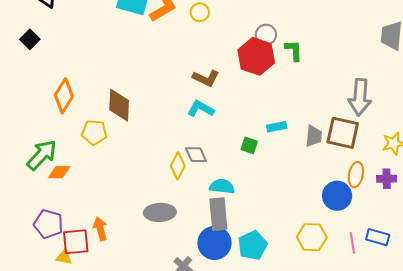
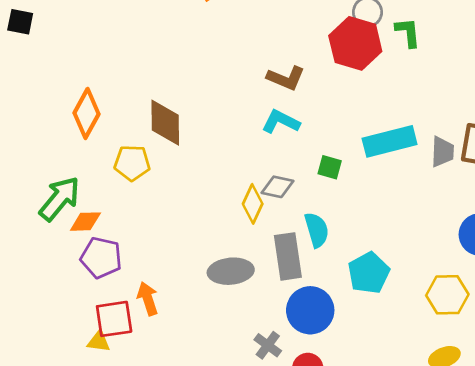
black square: (30, 39) -> (20, 22), moved, turned -30
cyan rectangle: (277, 127) -> (390, 141), size x1.8
green square: (249, 145) -> (330, 167), moved
gray diamond: (196, 155) -> (277, 187), turned -50
cyan semicircle: (222, 186) -> (317, 230), turned 70
gray rectangle: (218, 214) -> (288, 256), moved
purple pentagon: (48, 224) -> (101, 258), moved
cyan pentagon: (253, 245) -> (369, 273), moved

